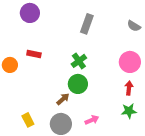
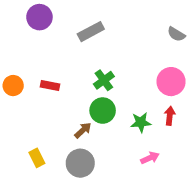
gray rectangle: (87, 24) -> (91, 32), moved, turned 42
red rectangle: (34, 54) -> (50, 86), moved
green star: (129, 111) -> (141, 122), moved
pink arrow: (92, 120) -> (150, 158), moved

